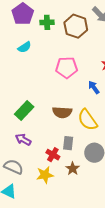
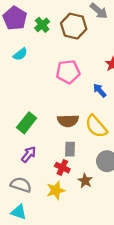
green cross: (47, 22) -> (42, 25), turned -32
purple arrow: (23, 140) -> (29, 154), turned 105
gray rectangle: (68, 143) -> (70, 149), moved

